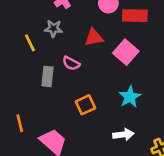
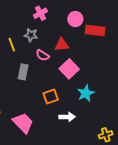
pink square: (126, 52) -> (69, 69), moved
pink semicircle: (71, 63) -> (43, 55), moved
white arrow: (123, 135) -> (67, 117), moved

